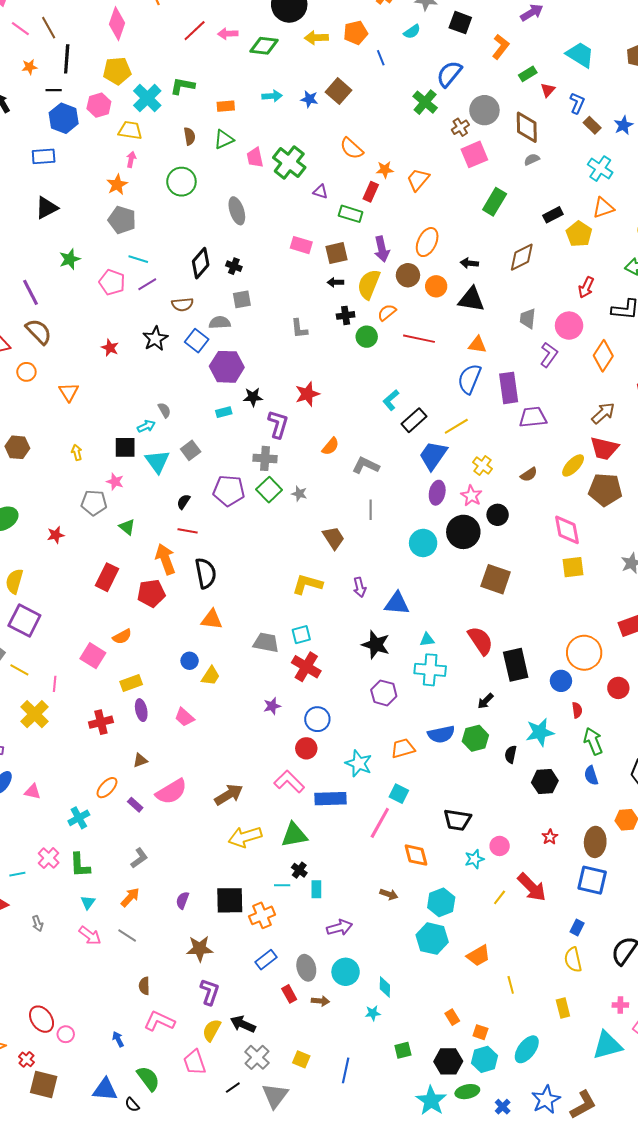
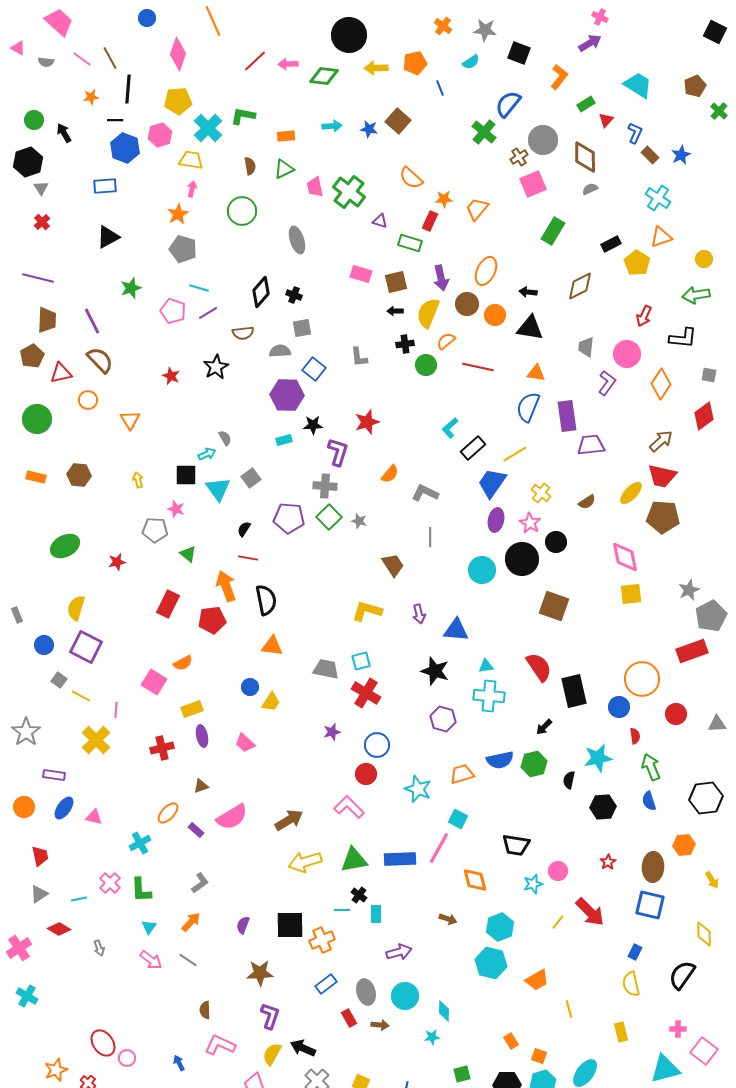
blue square: (197, 341) -> (314, 369), moved
blue rectangle: (330, 799) -> (400, 859), moved

